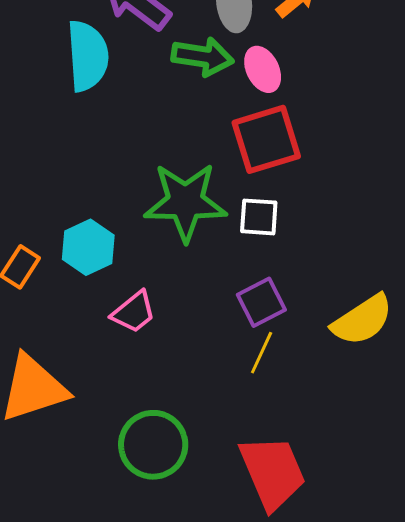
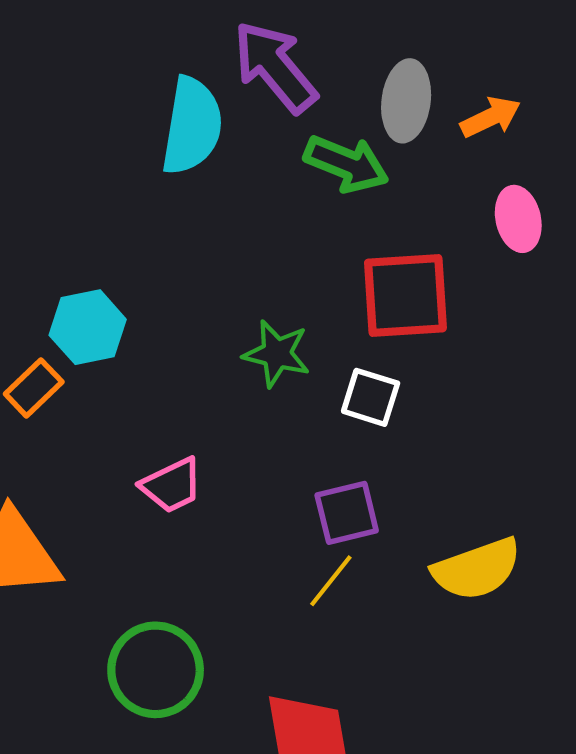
pink ellipse: (263, 69) -> (518, 219), moved
green star: (185, 202) -> (277, 354), size x0.6
cyan hexagon: (88, 247) -> (88, 327), moved

